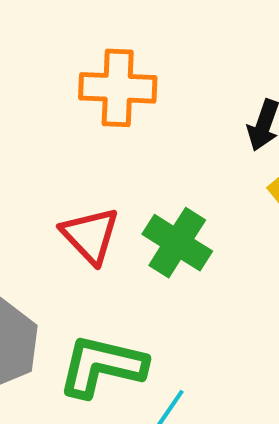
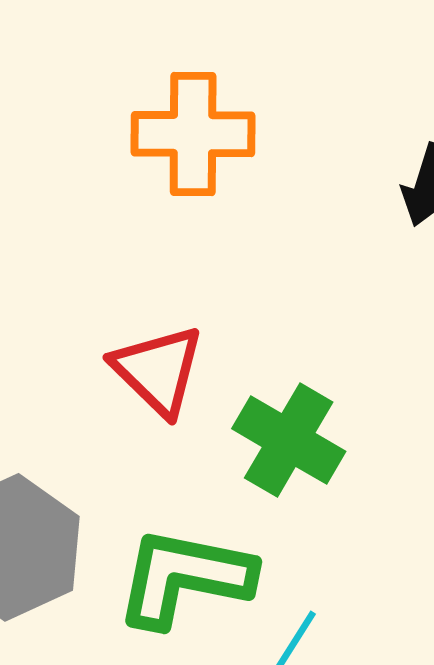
green cross: (177, 243) -> (289, 440), moved

